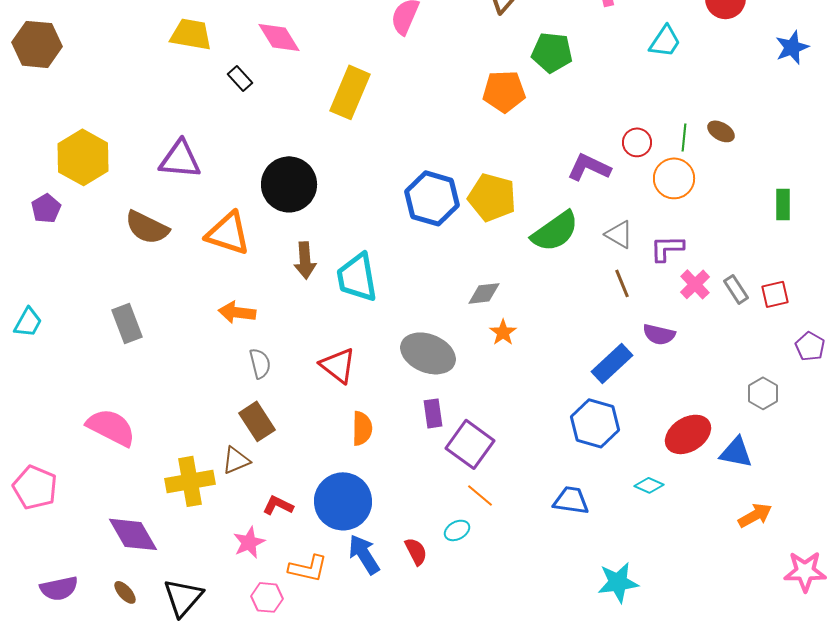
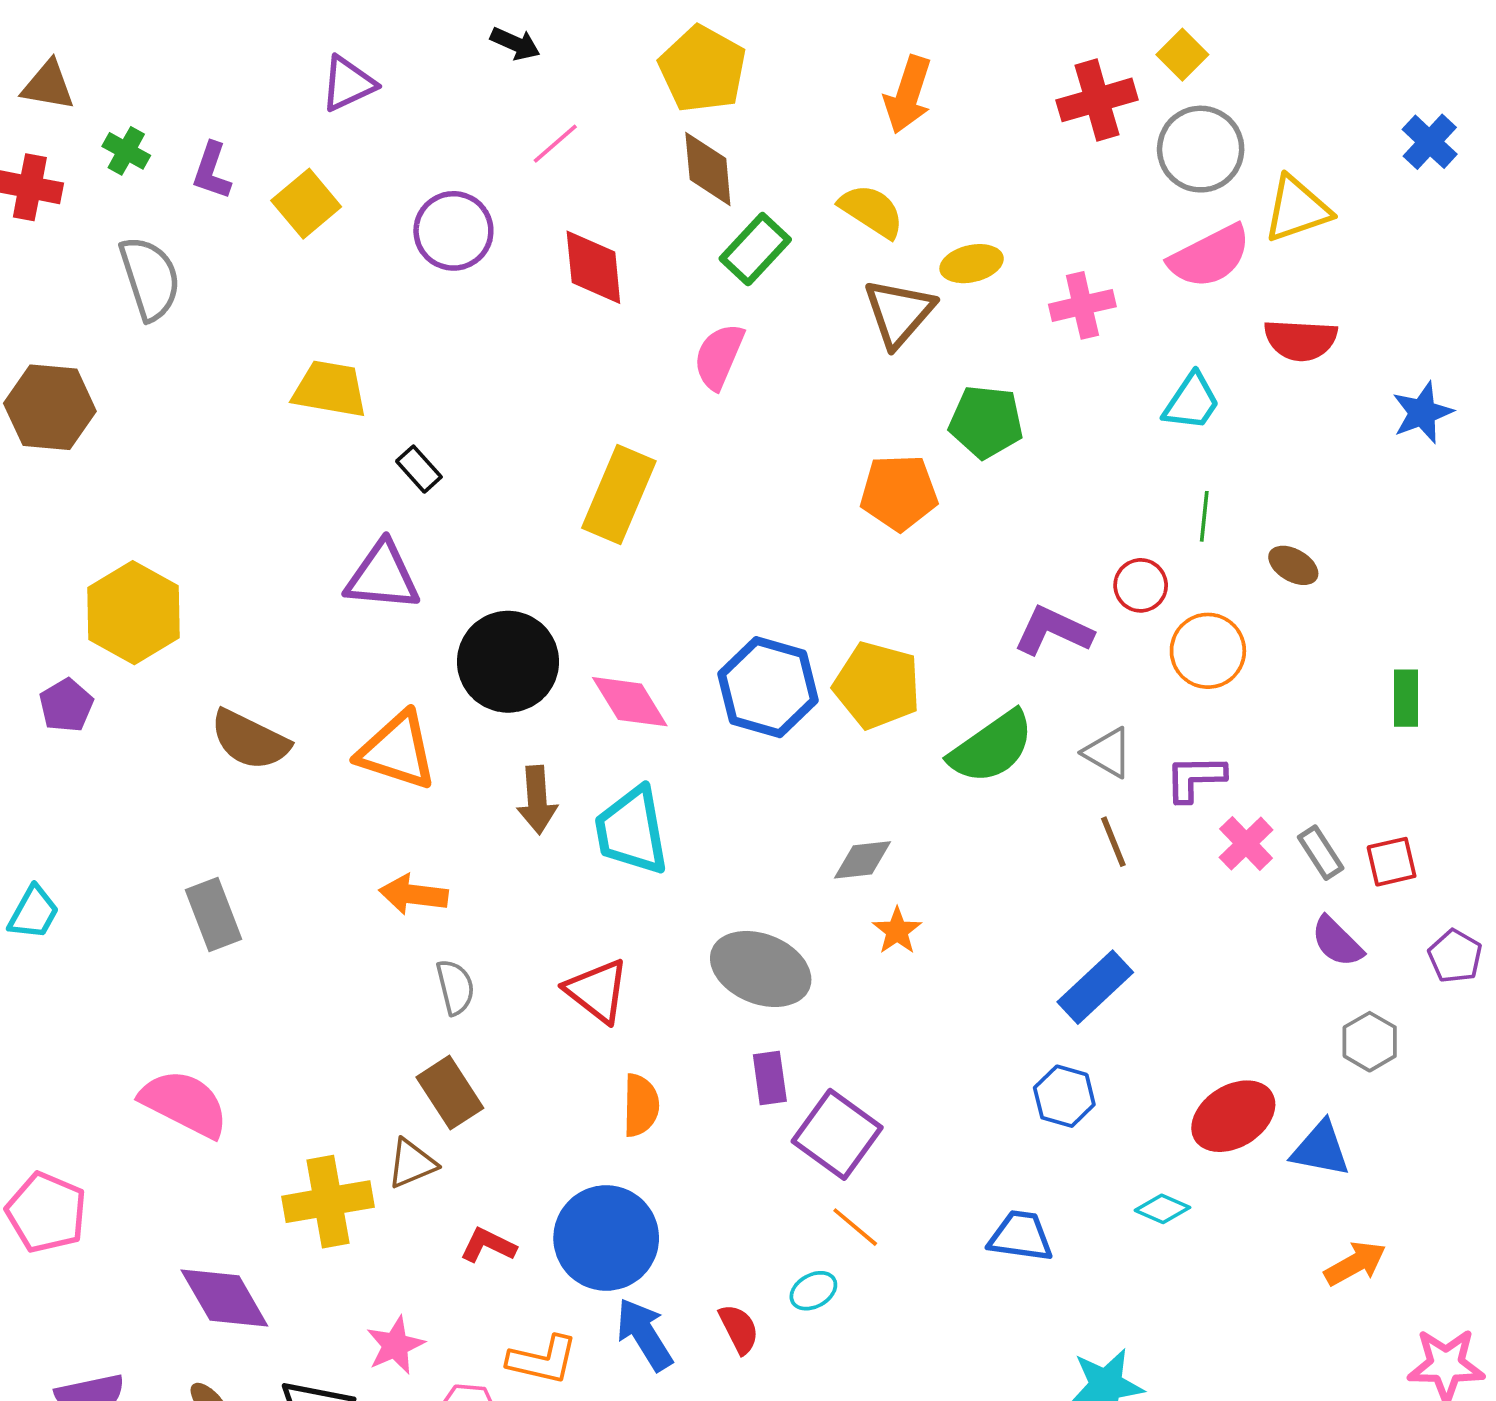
pink diamond: (279, 37) -> (630, 702), moved
green line: (684, 137) -> (1204, 516), moved
purple triangle: (180, 159) -> (383, 576), moved
purple semicircle: (659, 334) -> (1337, 942), moved, turned 32
blue hexagon: (595, 423) -> (1064, 1096), size x0.7
pink star: (249, 542) -> (395, 1345), moved

